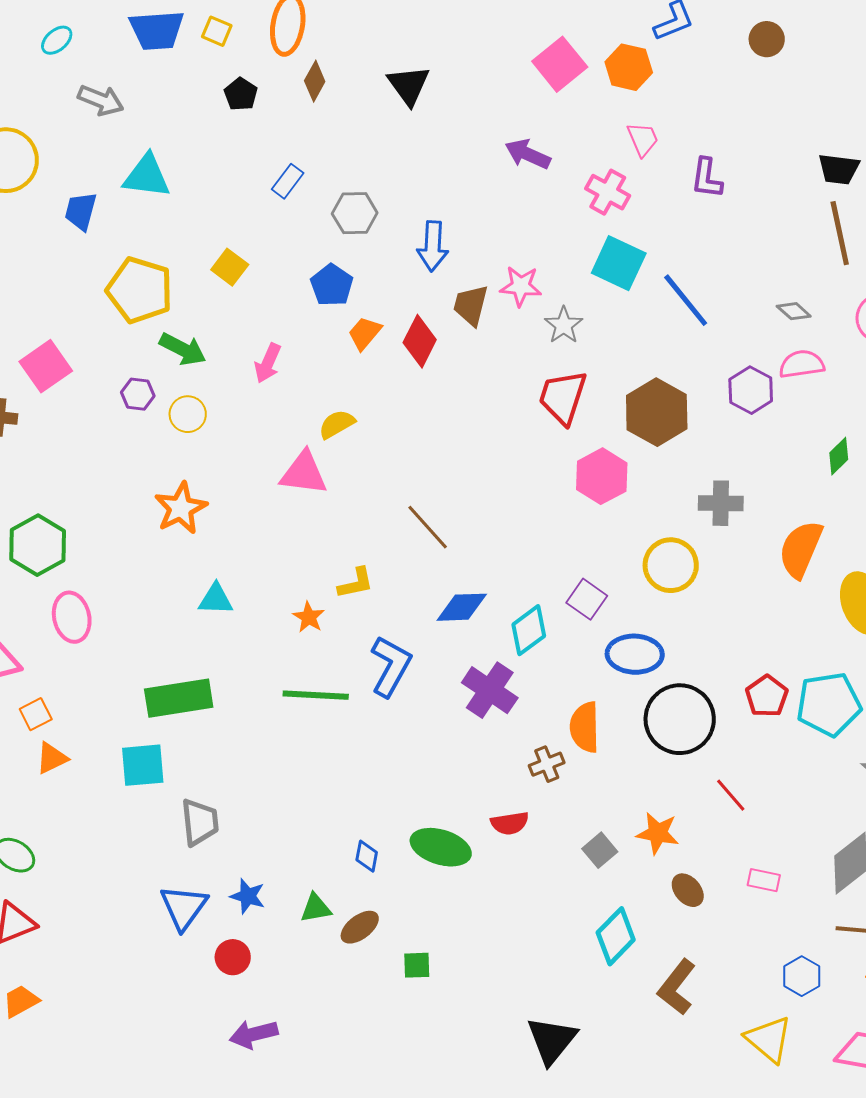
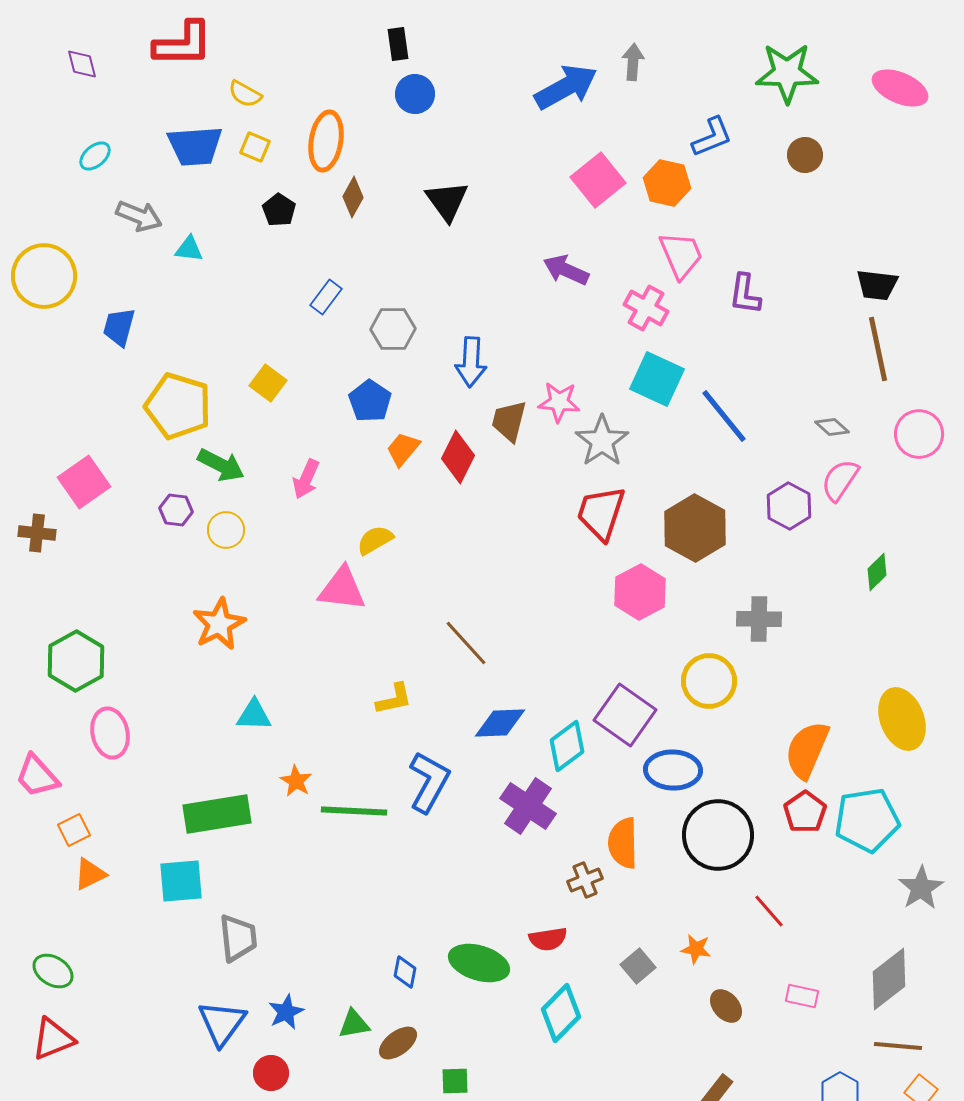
pink trapezoid: (643, 139) -> (681, 255), size x1.4
cyan triangle: (147, 176) -> (189, 249), moved, size x0.6
gray star: (564, 325) -> (602, 441), size x1.4
pink semicircle: (802, 364) -> (840, 480), turned -48
orange semicircle: (801, 549) -> (807, 750), moved
purple square: (587, 599) -> (625, 715), size x1.5
orange star: (309, 617) -> (296, 781), moved
orange star: (658, 833) -> (696, 949), size x0.7
blue star: (248, 896) -> (286, 1012), turned 30
cyan diamond: (616, 936) -> (561, 1013), moved

